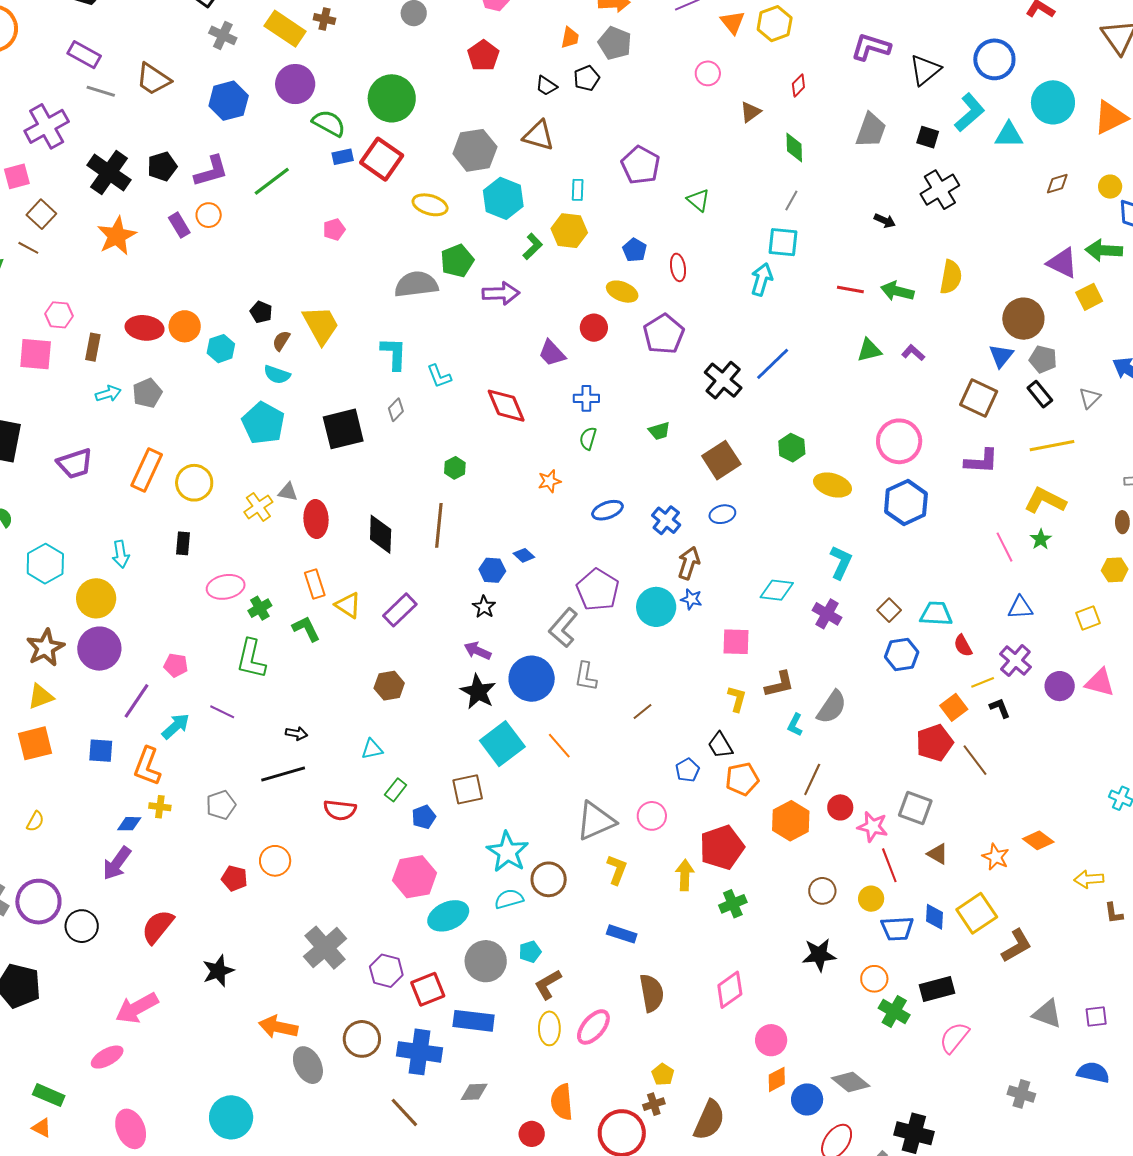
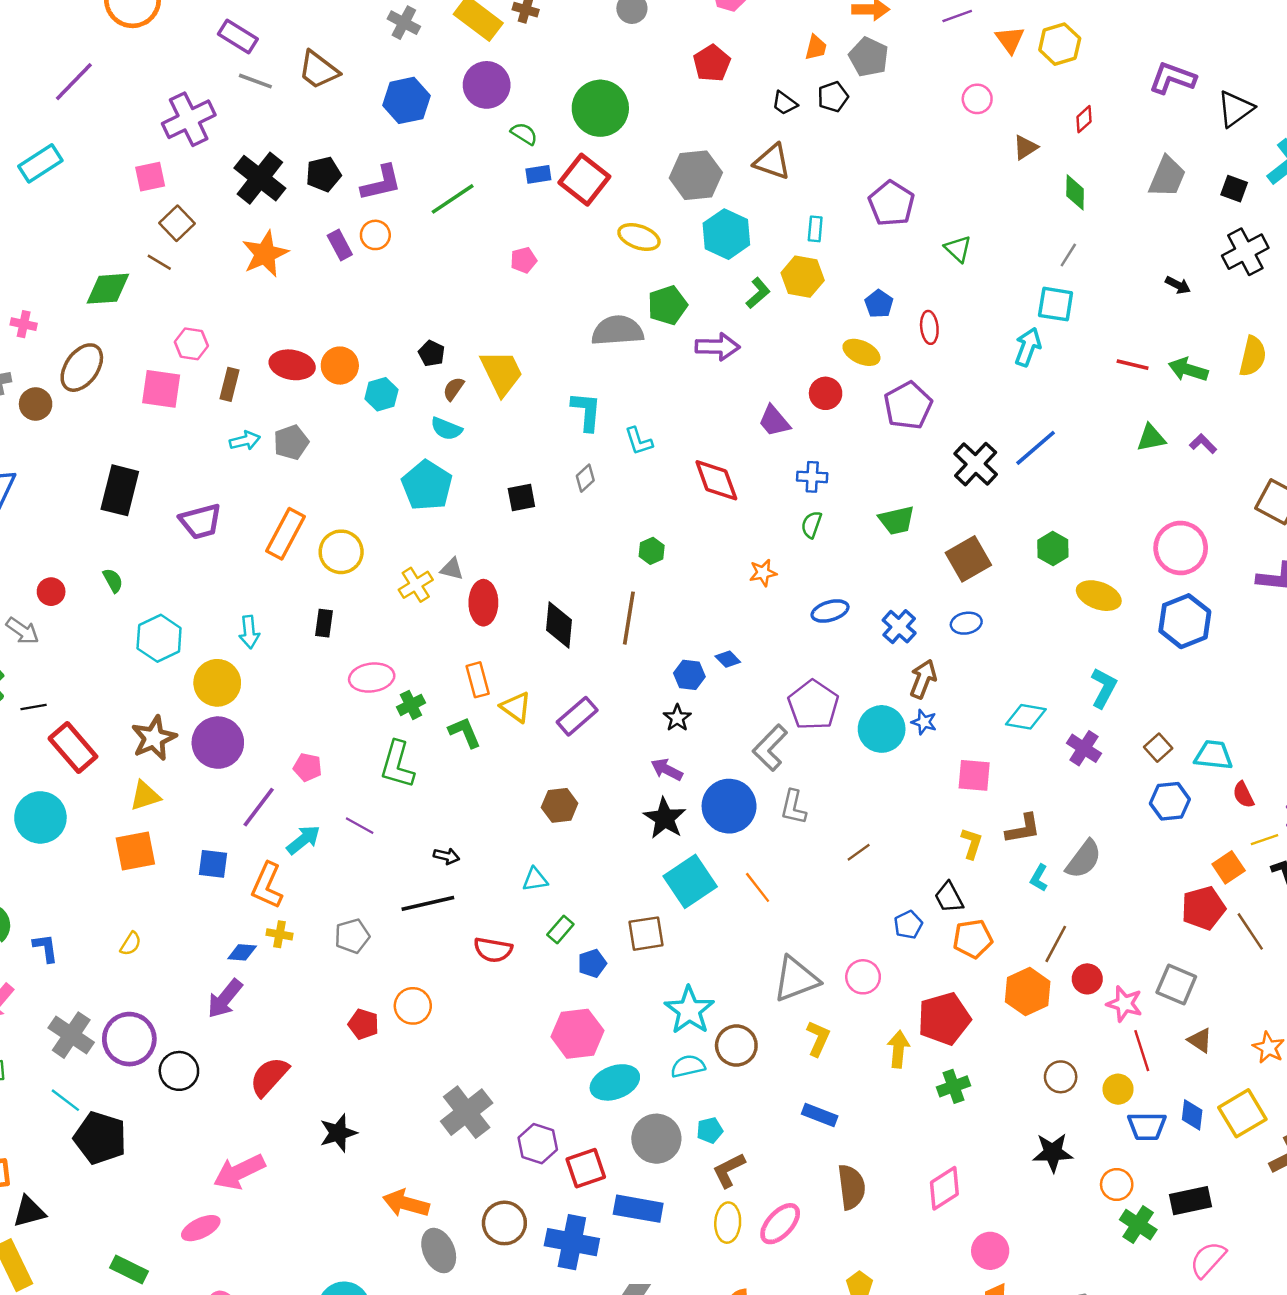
green semicircle: (329, 123) -> (524, 134), size x0.7
black square: (343, 429) -> (521, 498), size x0.6
green trapezoid: (659, 431) -> (897, 520), size x1.4

